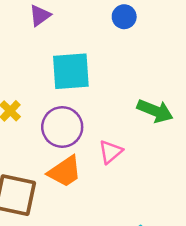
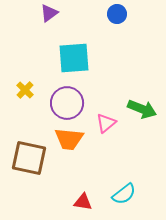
green arrow: (155, 111) -> (142, 109), moved
orange trapezoid: (65, 172) -> (69, 139), turned 40

